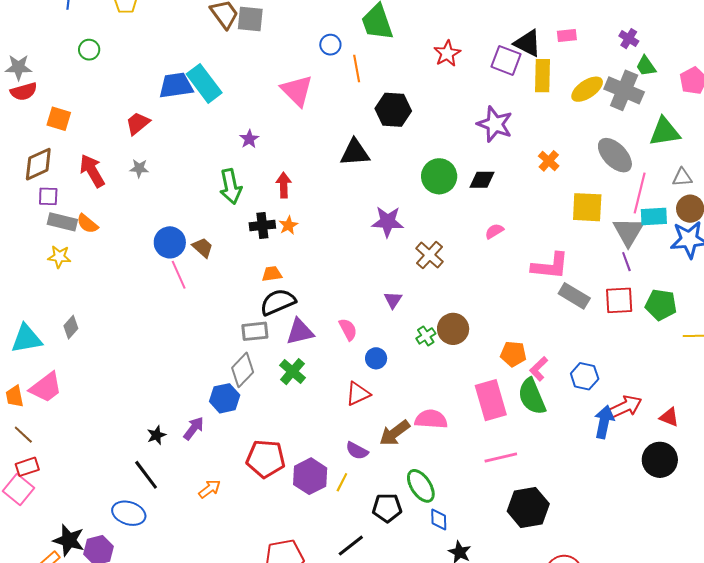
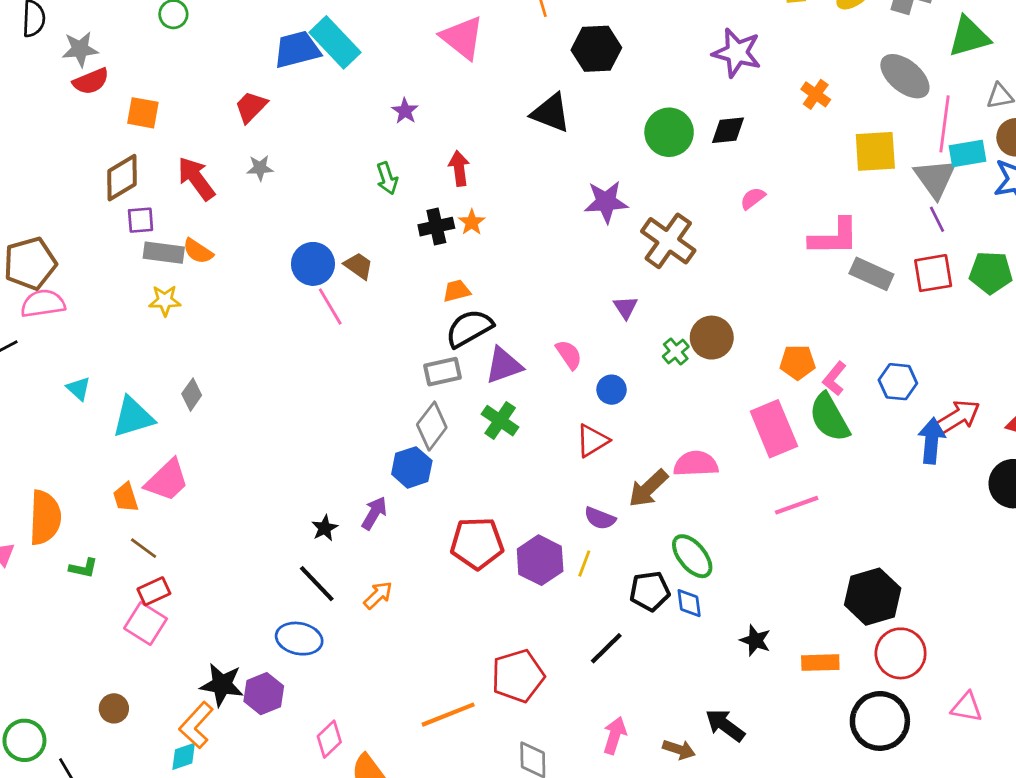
black triangle: (355, 153) -> (551, 113), turned 32
green arrow: (231, 186) -> (387, 178), size x0.7
brown cross: (429, 255) -> (668, 241), size x1.4
orange arrow: (210, 489) -> (378, 595), moved
black hexagon: (528, 507) -> (873, 597), moved
blue diamond: (439, 519) -> (689, 603), moved

